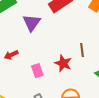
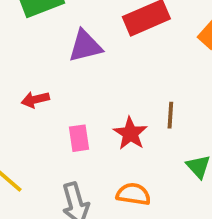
purple triangle: (32, 23) -> (85, 46), turned 30

